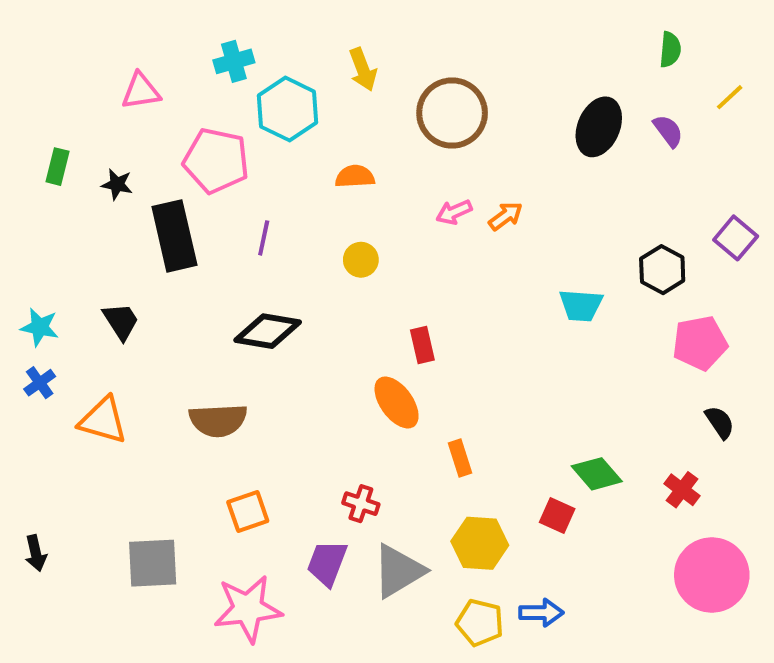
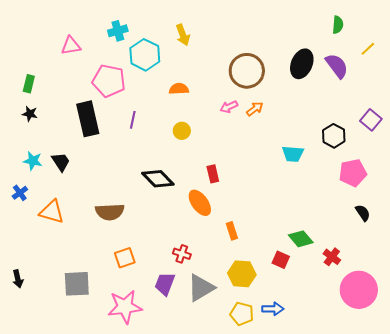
brown circle: (452, 113) -> (247, 71), moved
purple semicircle: (668, 131) -> (337, 66), size x1.5
black star: (117, 184) -> (30, 114), moved
cyan star: (40, 327) -> (33, 161), moved
black diamond: (268, 331) -> (158, 179), moved, turned 36
red cross: (682, 490) -> (332, 257), moved

